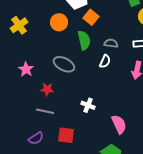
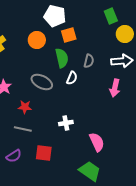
orange square: (91, 17) -> (69, 35), turned 35
gray semicircle: (111, 43) -> (89, 61), turned 96
white semicircle: (105, 61) -> (72, 78), moved
white cross: (88, 105) -> (66, 123), turned -32

